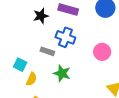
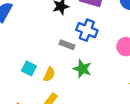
cyan square: (20, 65) -> (29, 68), moved

